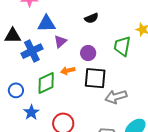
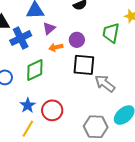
orange arrow: (68, 71) -> (56, 47), moved
gray arrow: (116, 97) -> (105, 83), turned 55
blue star: (31, 112) -> (28, 105), moved

